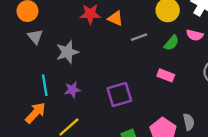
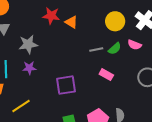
gray line: (139, 37) -> (96, 50), moved
purple star: (72, 90) -> (29, 68), moved

